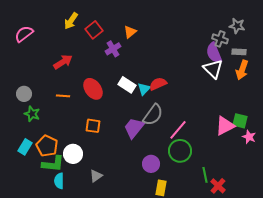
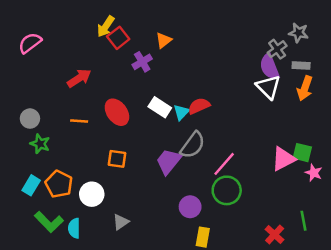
yellow arrow: (71, 21) -> (106, 26), moved
gray cross: (220, 39) -> (277, 49), turned 35
green L-shape: (53, 164) -> (49, 222), moved, turned 40
green line: (205, 175) -> (304, 221), moved

